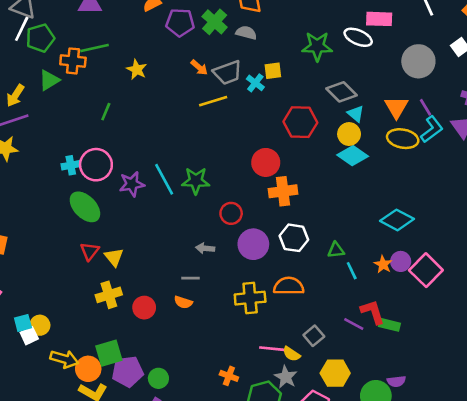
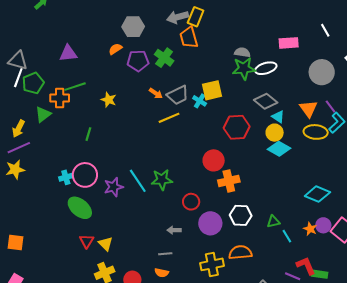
gray semicircle: (246, 33) -> (242, 52), moved
white ellipse: (358, 37) -> (266, 68), moved, turned -35
yellow square: (273, 71) -> (212, 90), size x1.5

